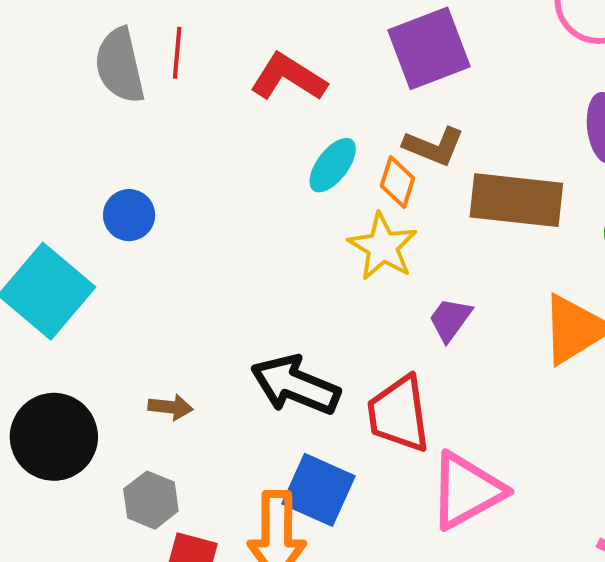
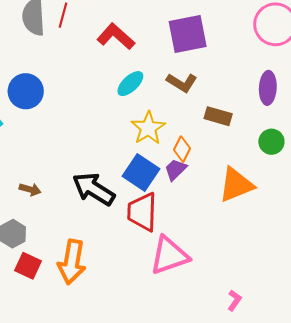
orange diamond: (397, 182) -> (182, 149), moved
brown rectangle: (516, 200) -> (218, 116), size x0.6
blue circle: (129, 215) -> (26, 91), size x1.4
blue square: (319, 490) -> (141, 172), moved

